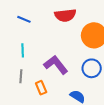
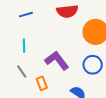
blue line: (24, 19) -> (26, 15), turned -40
gray line: (21, 76) -> (22, 71), turned -40

